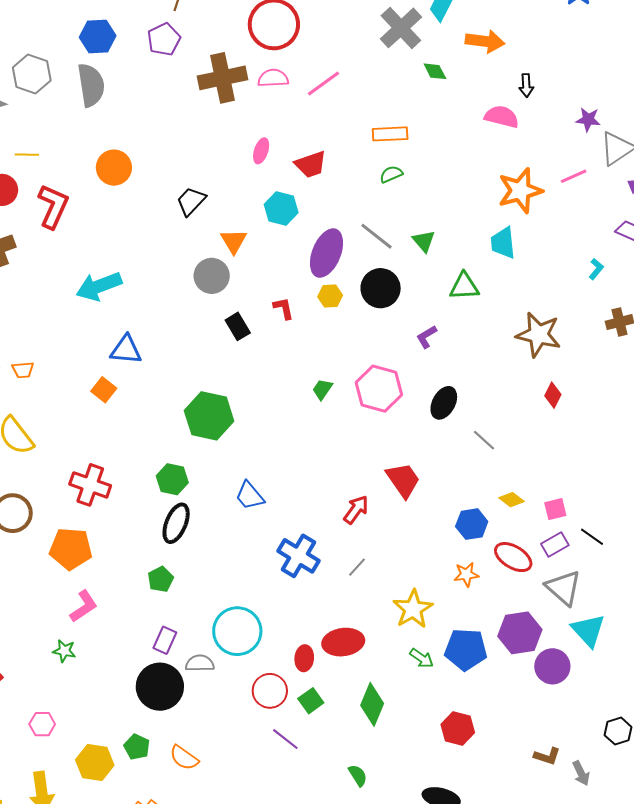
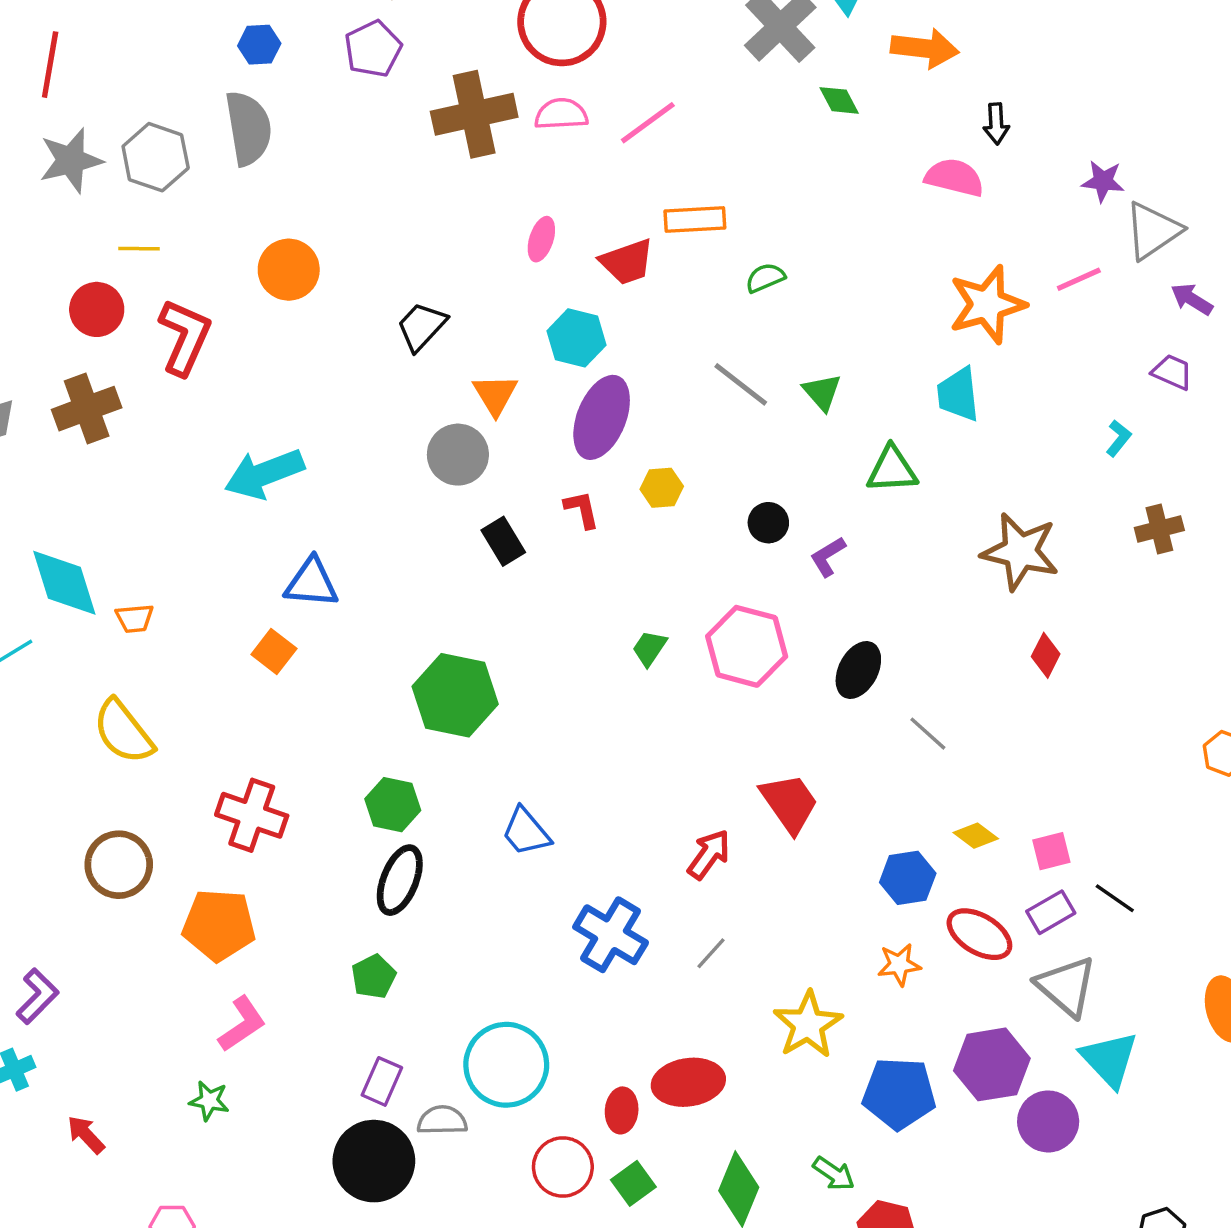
blue hexagon: (98, 36) -> (259, 45), size x0.7
gray hexagon: (32, 74) -> (156, 157), moved
orange rectangle: (390, 134) -> (695, 220), moved
purple ellipse: (327, 253) -> (602, 417), moved
black circle: (381, 288) -> (768, 523), moved, size x0.6
green arrow: (422, 658) -> (834, 1174), moved

